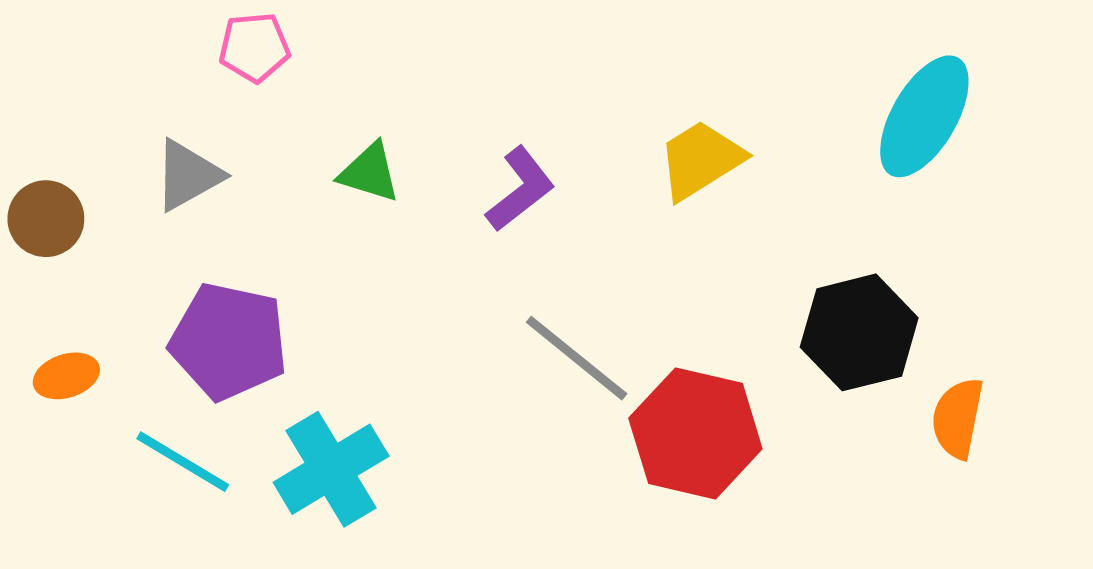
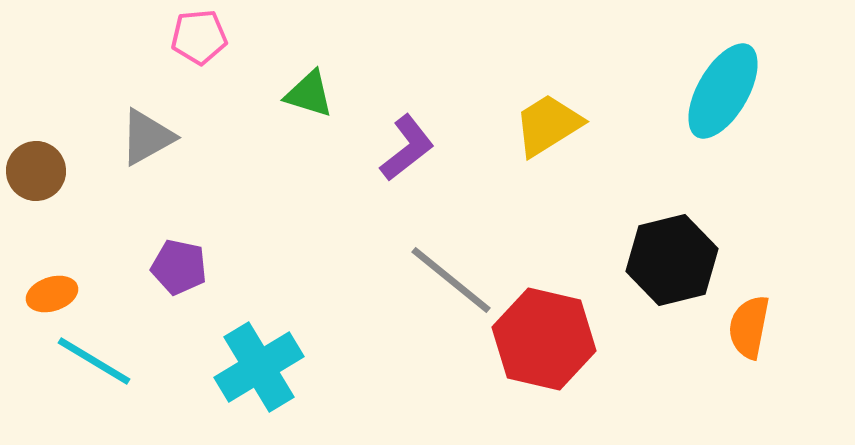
green triangle: (369, 173) -> (309, 94), moved
purple pentagon: (229, 341) -> (179, 267), size x0.6
cyan line: (183, 462) -> (94, 361), moved

